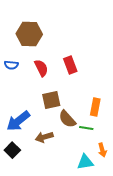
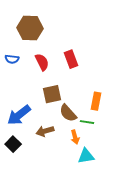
orange arrow: (102, 150) -> (75, 137), moved

